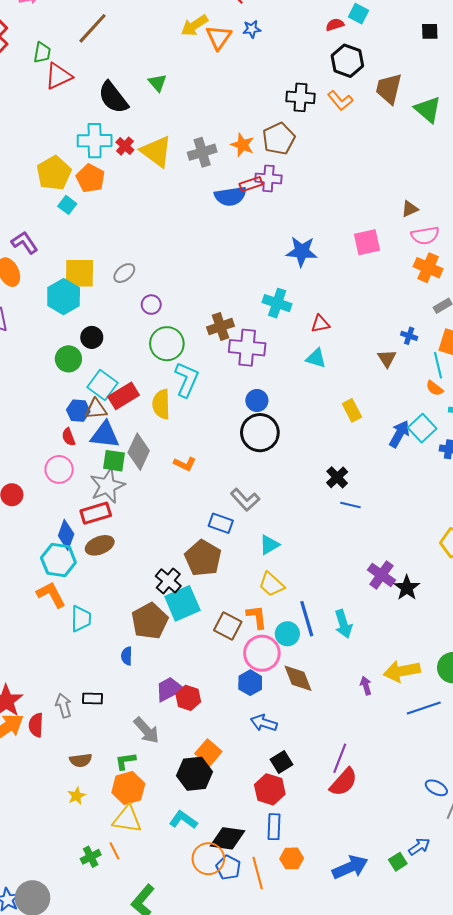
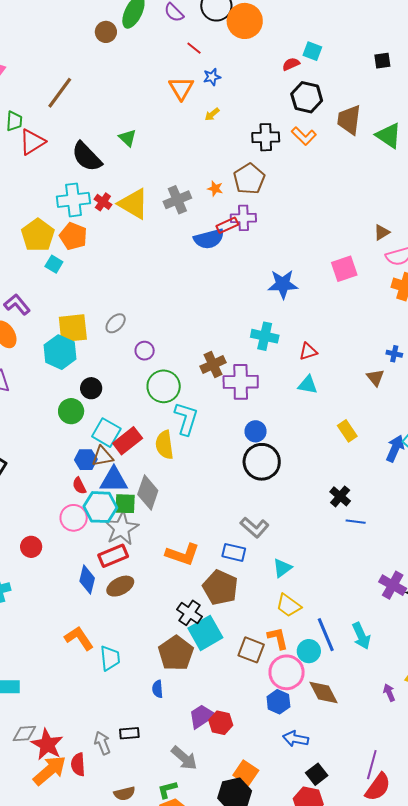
yellow arrow: (194, 25) -> (212, 114), moved, size x0.6
orange star: (242, 145) -> (215, 189), size x0.7
orange L-shape: (185, 464) -> (183, 554), moved, size x1.6
cyan hexagon: (58, 560) -> (100, 507), moved

